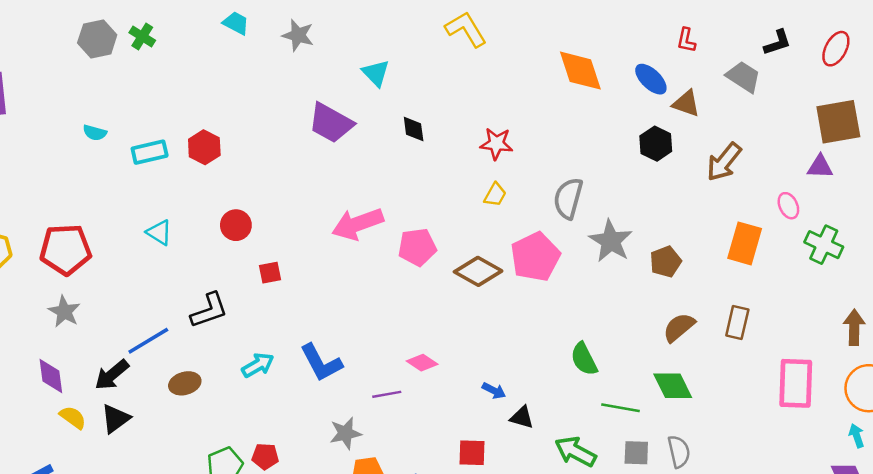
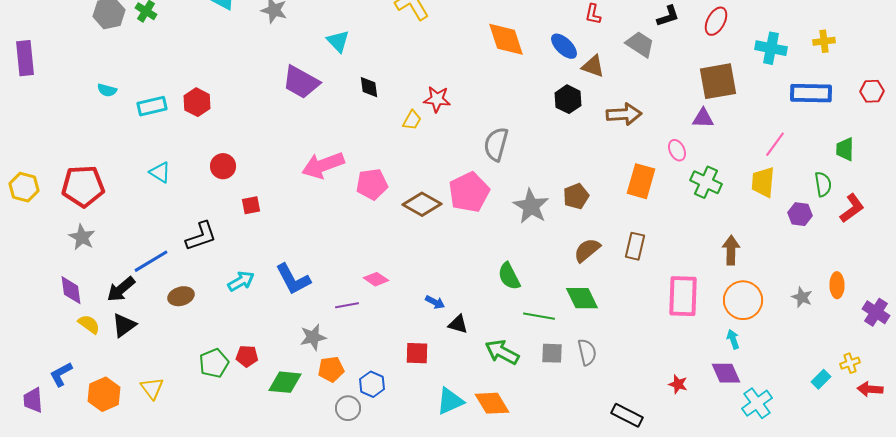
brown arrow: (724, 162) -> (624, 114), turned -132
yellow trapezoid: (495, 195) -> (412, 120), moved
gray star: (611, 241) -> (531, 206), moved

